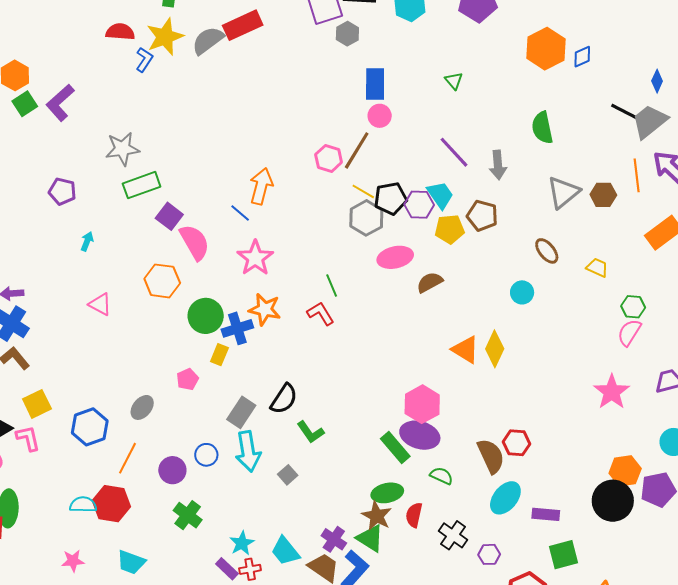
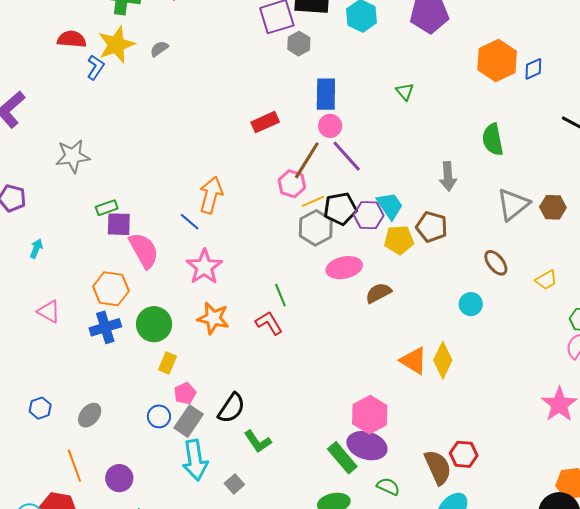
red rectangle: (243, 25) -> (265, 122), moved, size x0.7
gray semicircle: (208, 40) -> (159, 49), size x0.6
purple line: (454, 152) -> (347, 156), moved
pink hexagon: (329, 158) -> (292, 184), moved
green rectangle: (142, 185) -> (107, 208), moved, size x0.6
yellow line: (363, 191) -> (313, 201), turned -55
purple square: (169, 216) -> (119, 224), turned -36
yellow trapezoid: (597, 268) -> (546, 280), turned 125
blue cross: (237, 328) -> (105, 327), moved
pink pentagon: (188, 379) -> (185, 393), moved
blue hexagon: (90, 427) -> (40, 408), moved, size x0.6
blue circle: (206, 455) -> (159, 416), moved
orange line: (127, 458) -> (74, 466), turned -48

